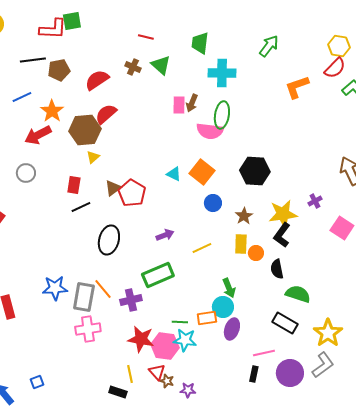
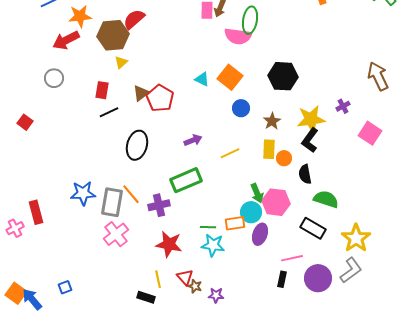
orange star: (52, 111) -> (80, 16), turned 30
pink cross: (88, 329) -> (116, 234), turned -30
pink hexagon: (165, 346) -> (276, 202), moved

